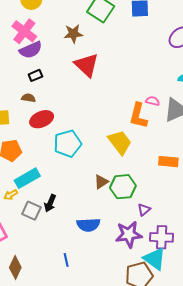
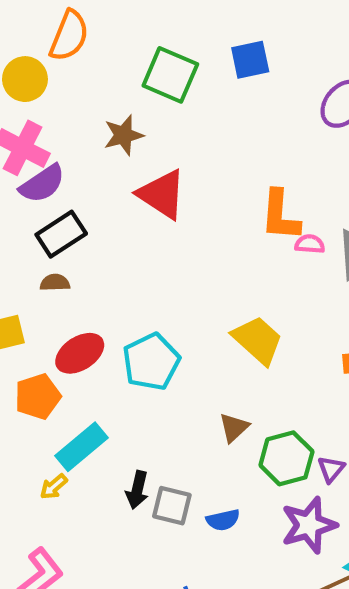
black rectangle: (35, 75) -> (61, 234), size x1.6
orange L-shape: (138, 116) -> (280, 215), moved
red ellipse: (42, 119) -> (80, 353), moved
green hexagon: (123, 187) -> (286, 458), moved
gray square: (31, 211) -> (172, 506), moved
blue semicircle: (88, 225) -> (223, 520), size x0.7

